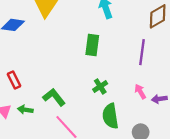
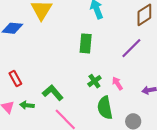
purple line: (142, 52) -> (131, 48), turned 40
pink arrow: (140, 92) -> (117, 83), moved

